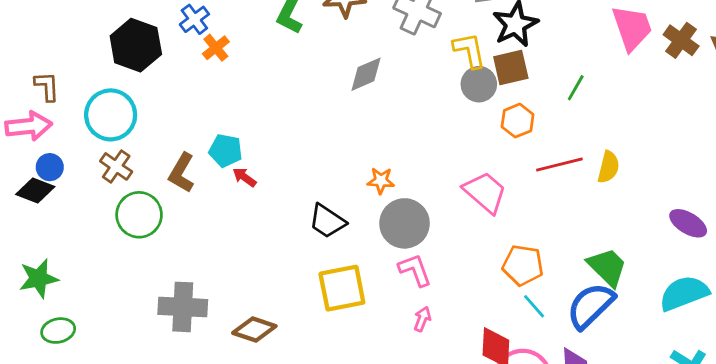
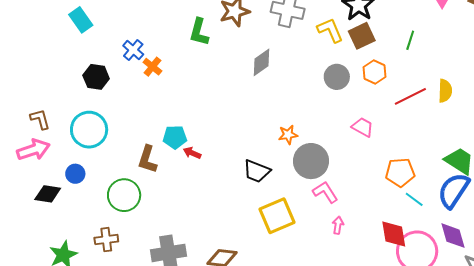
black hexagon: (136, 45) -> (96, 77), size x0.7
gray circle: (479, 84) -> (337, 77), moved
brown cross: (116, 166) -> (106, 240), moved, turned -30
blue circle: (50, 167) -> (75, 174), moved
pink trapezoid: (485, 192) -> (363, 127), size x0.7

